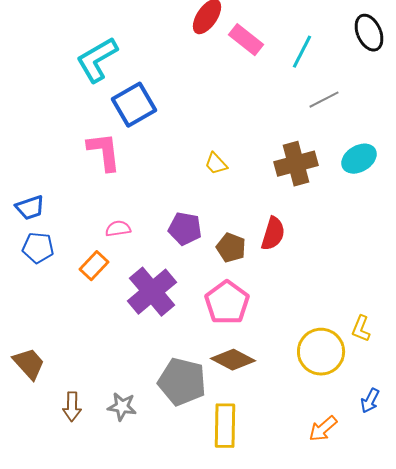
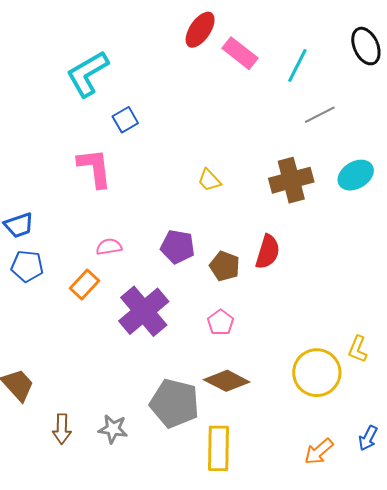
blue square: (134, 105) -> (125, 120), size x0.6
pink pentagon: (227, 303) -> (221, 322), size x0.6
blue arrow: (370, 401) -> (368, 438), moved

